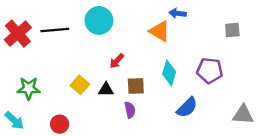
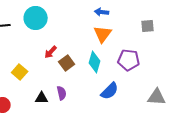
orange triangle: (160, 31) -> (103, 34), moved, turned 36
brown square: (136, 86) -> (67, 63), moved, turned -35
black triangle: (106, 90) -> (42, 98), moved

